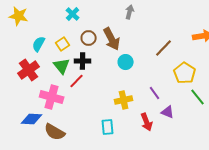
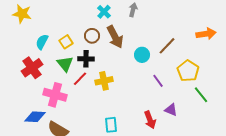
cyan cross: (73, 14) -> (104, 12), moved
cyan circle: (126, 62) -> (142, 55), moved
purple line: (155, 93) -> (158, 81), moved
yellow cross: (124, 100) -> (104, 81), moved

